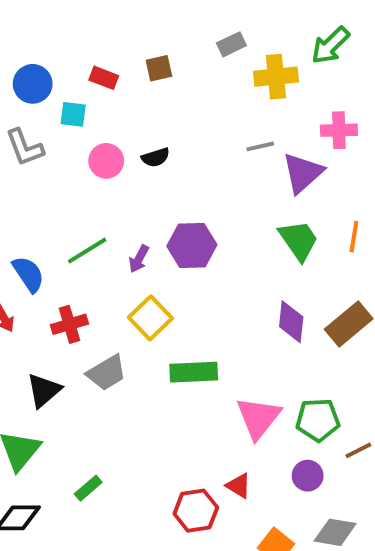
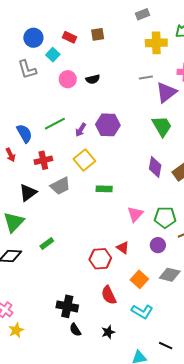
gray rectangle: (231, 44) -> (143, 14), moved
cyan square: (73, 114) -> (53, 55), turned 32
green rectangle: (194, 372) -> (104, 189), size x0.7
pink triangle: (258, 418) -> (135, 214), size x0.7

